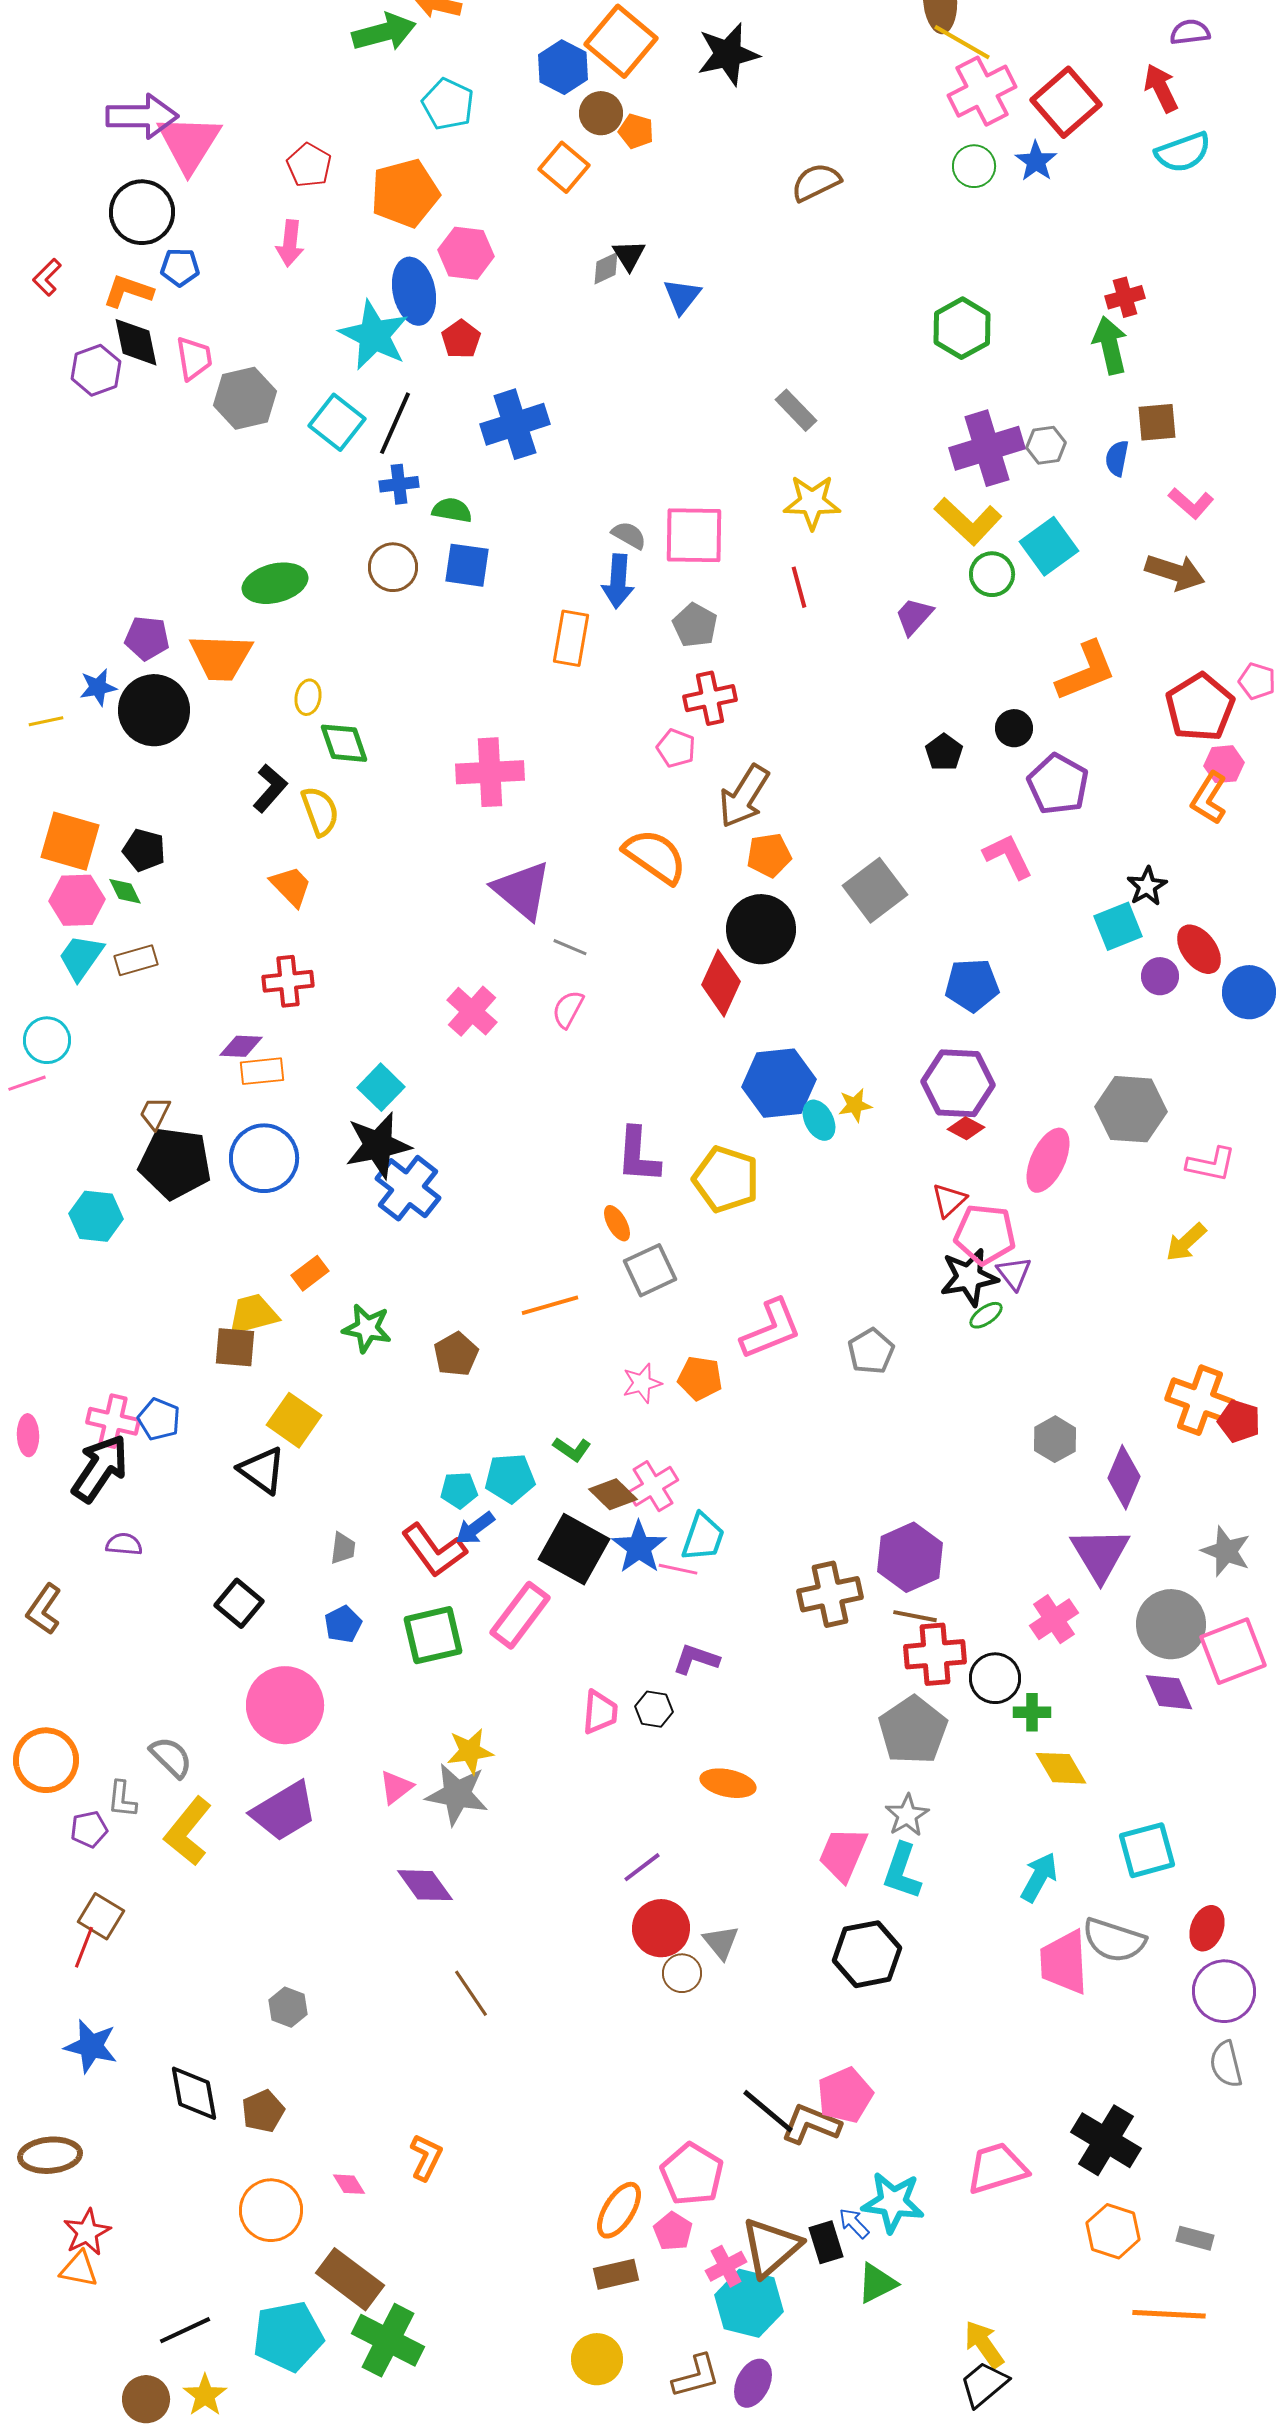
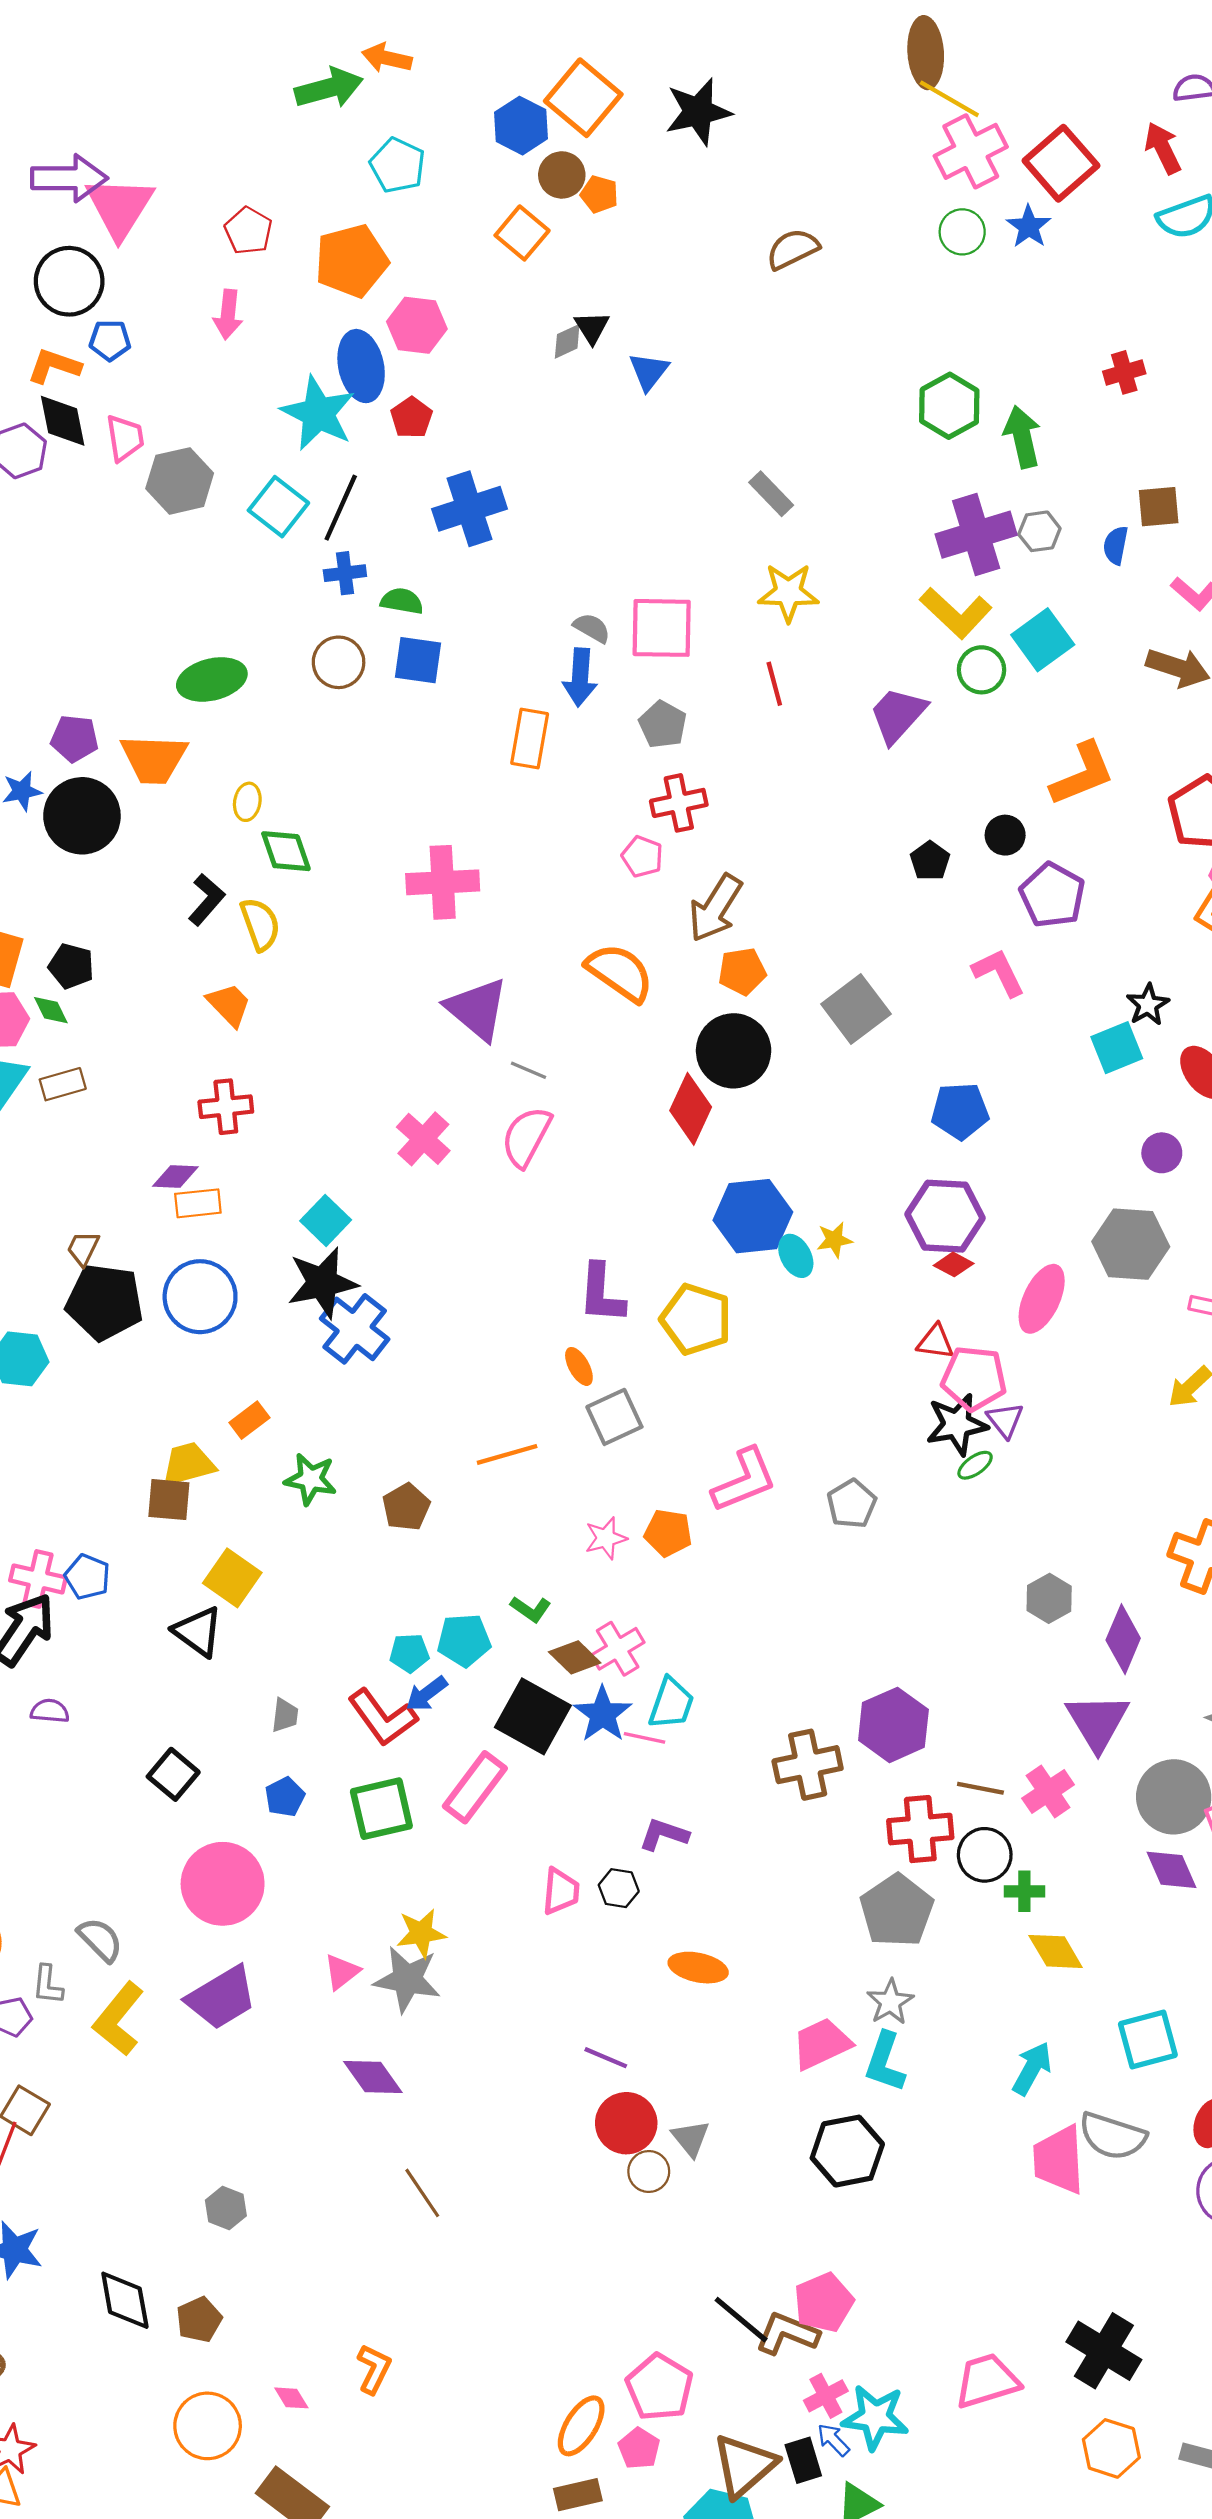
green arrow: (1110, 345) -> (1022, 437), moved
purple trapezoid: (914, 616) -> (898, 715), size x1.4
purple circle: (1160, 976) -> (1162, 1153), moved
pink semicircle: (568, 1009) -> (526, 1137), size x1.5
red triangle: (949, 1200) -> (935, 1342), turned 51
brown line: (915, 1616) -> (980, 1788), moved
pink trapezoid: (843, 1854) -> (822, 2044), turned 42
purple line: (642, 1867) -> (606, 2058), turned 60
pink cross: (726, 2266) -> (826, 2396), moved

